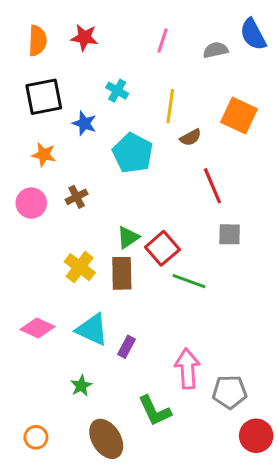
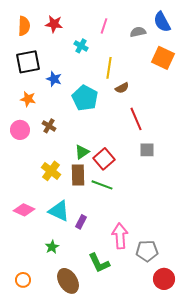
cyan cross: (117, 91) -> (81, 46), moved
orange square: (239, 116) -> (163, 58), moved
brown cross: (77, 197) -> (49, 126), turned -32
green line: (189, 281) -> (102, 185), moved

